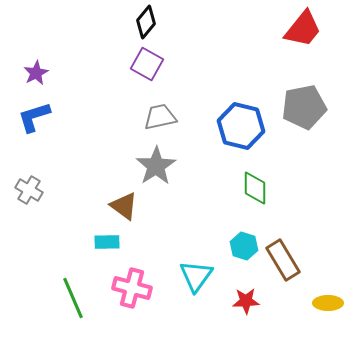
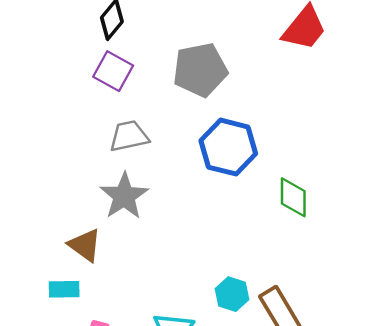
gray pentagon: (304, 107) -> (200, 70), moved
green diamond: (255, 188) -> (293, 197), moved

